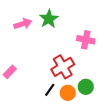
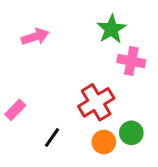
green star: (49, 19) -> (111, 29), moved
black line: (50, 90) -> (52, 137), moved

